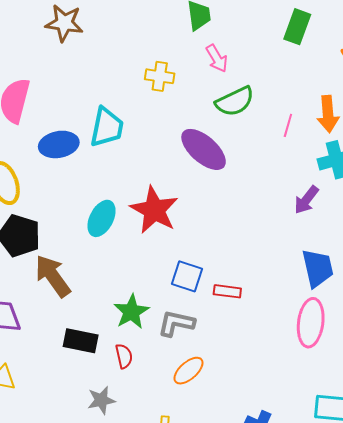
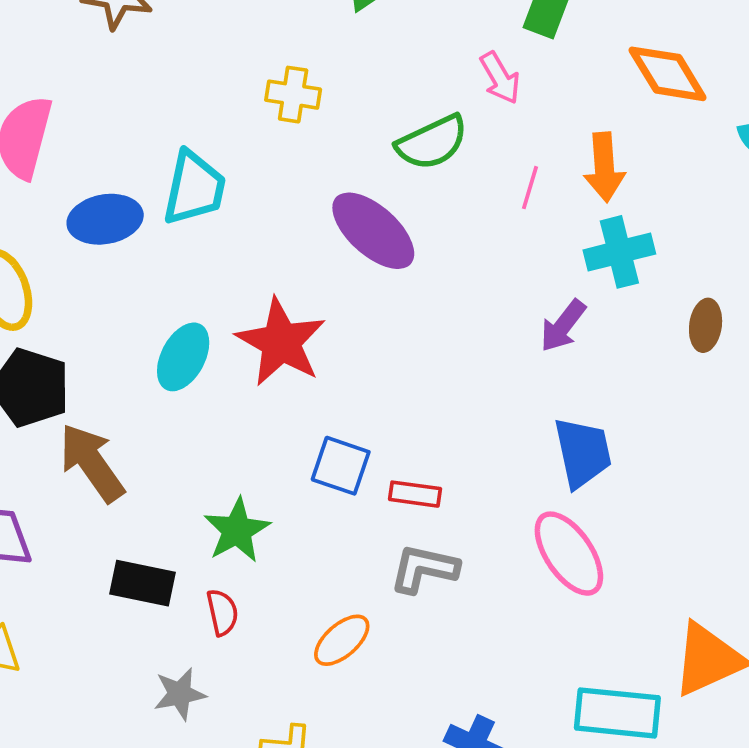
pink arrow: (217, 58) -> (500, 78), moved
gray L-shape: (176, 323) -> (424, 569), moved
pink ellipse: (311, 323) -> (569, 554), turned -42

